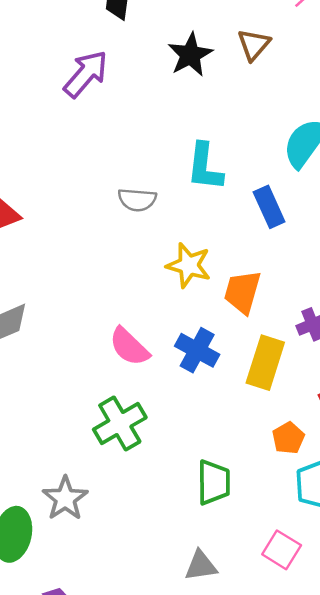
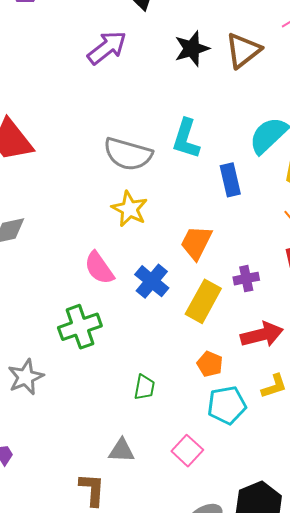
brown triangle: (254, 45) -> (243, 50), size x1.4
gray semicircle: (137, 200) -> (128, 154), size x1.6
yellow star: (189, 265) -> (130, 209), moved
orange pentagon: (288, 438) -> (210, 364), turned -30
green trapezoid: (214, 482) -> (144, 387), size x0.7

